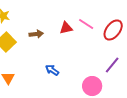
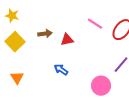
red triangle: (66, 28) -> (67, 40), moved

